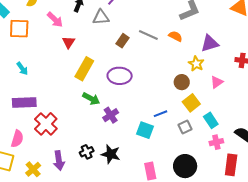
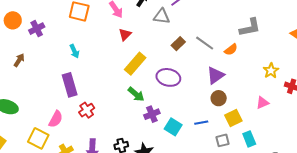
orange semicircle: (175, 36) -> (231, 50), turned 104
purple triangle: (210, 43) -> (215, 75), moved, turned -30
yellow star: (196, 64) -> (271, 71), moved
brown circle: (182, 82) -> (219, 98), moved
purple rectangle: (24, 103) -> (70, 85), turned 65
red cross: (46, 124) -> (87, 110), size x0.7
cyan square: (145, 130) -> (173, 127), moved

